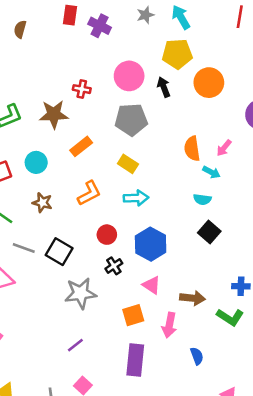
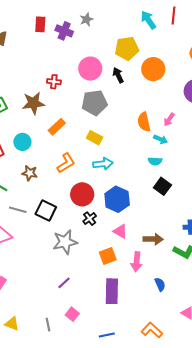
gray star: (145, 15) -> (86, 19), moved
cyan arrow: (181, 17) -> (148, 20), moved
red circle: (107, 235) -> (82, 194), size x1.5

